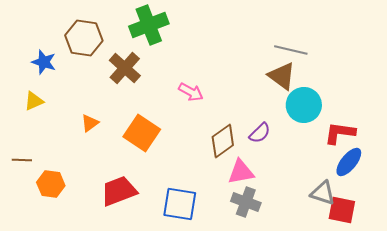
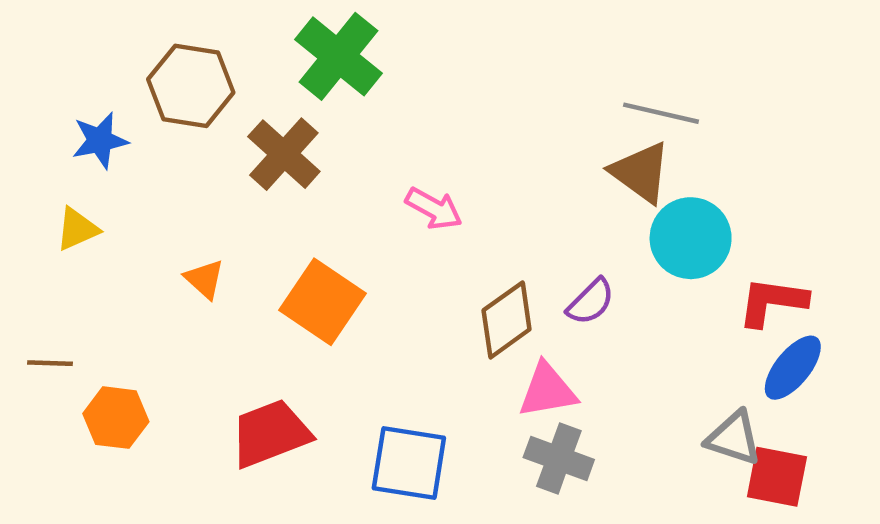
green cross: (149, 25) -> (338, 56), turned -30
blue star: (44, 62) -> (100, 140), turned -30
orange triangle: (90, 123) -> (204, 279), turned -42

